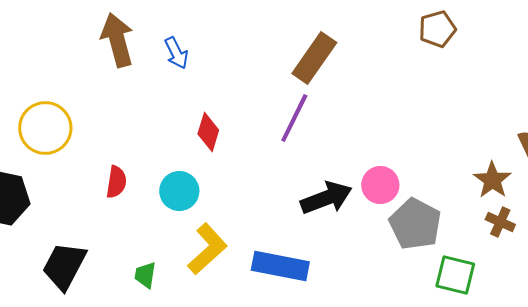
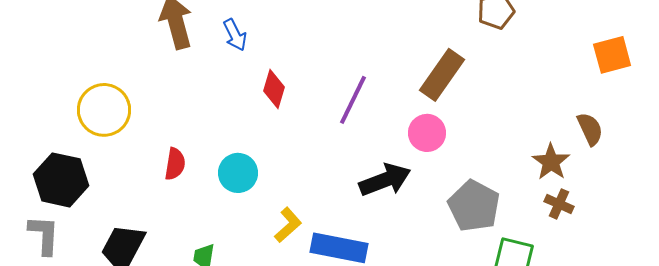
brown rectangle: (314, 58) -> (442, 75), moved
red diamond: (208, 132) -> (274, 89), moved
pink circle: (380, 185) -> (427, 133), moved
yellow L-shape: (207, 249) -> (288, 225), moved, size x0.7

